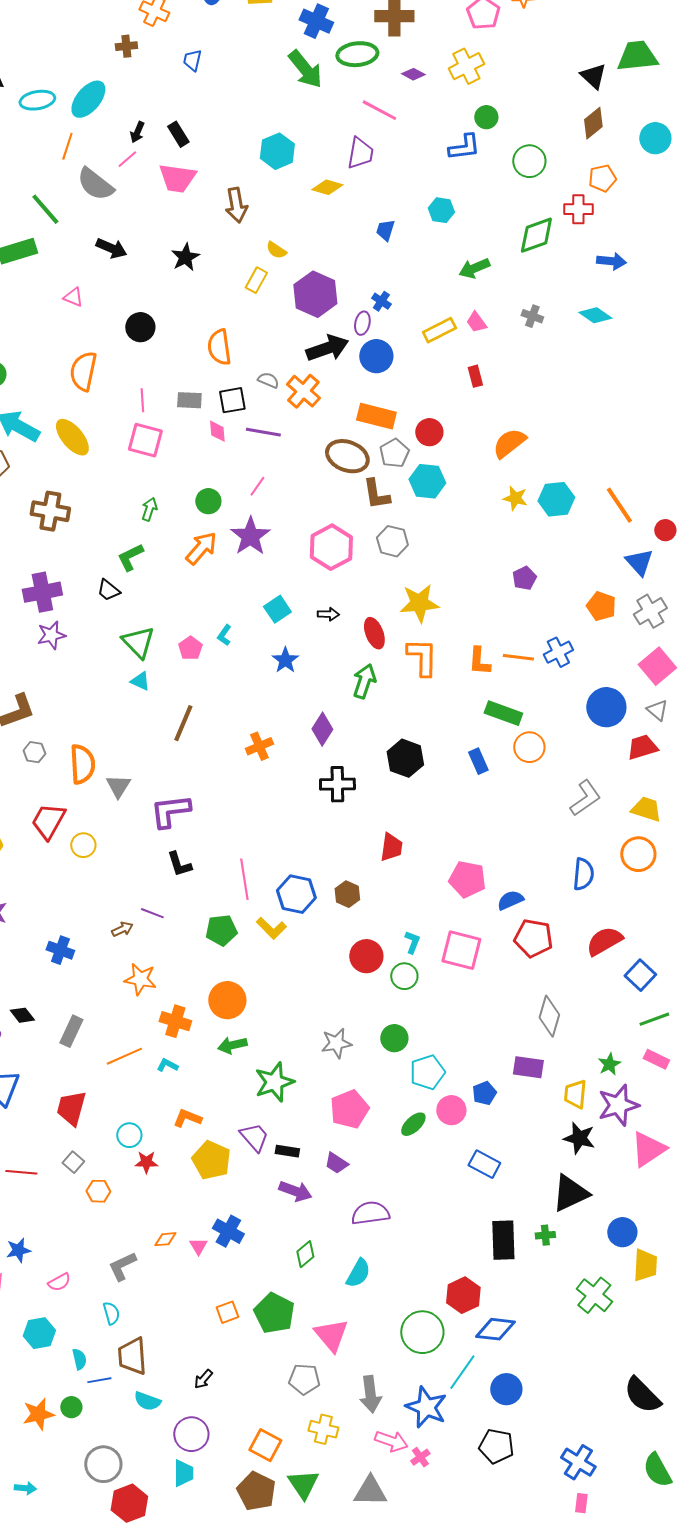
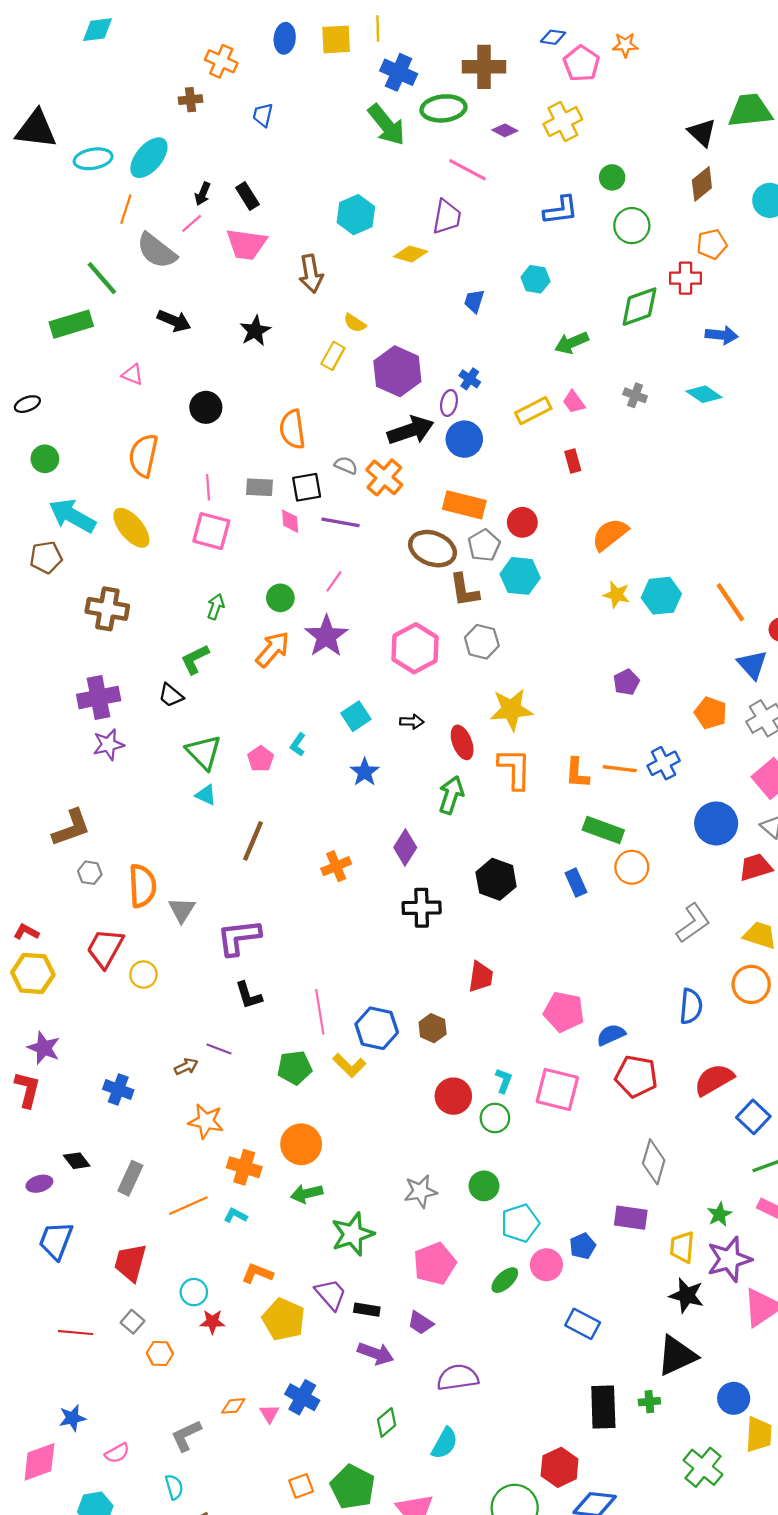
green circle: (486, 117) -> (612, 177), moved

